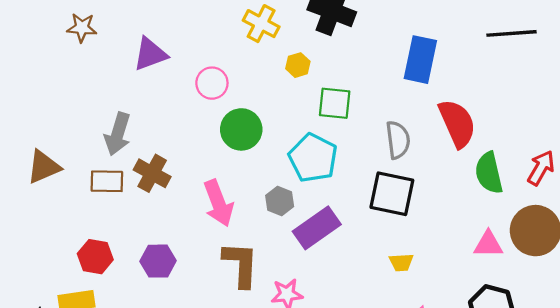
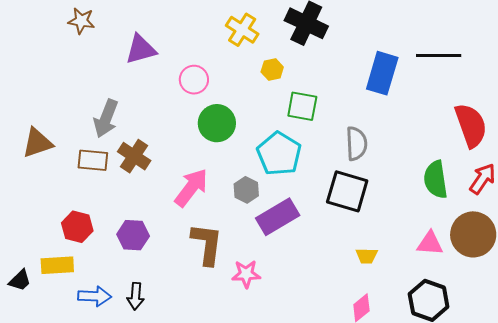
black line: (511, 33) -> (439, 56), moved
red semicircle: (457, 123) -> (471, 125), moved
pink arrow: (218, 203) -> (191, 188), turned -126
yellow trapezoid: (401, 262) -> (367, 256), moved

